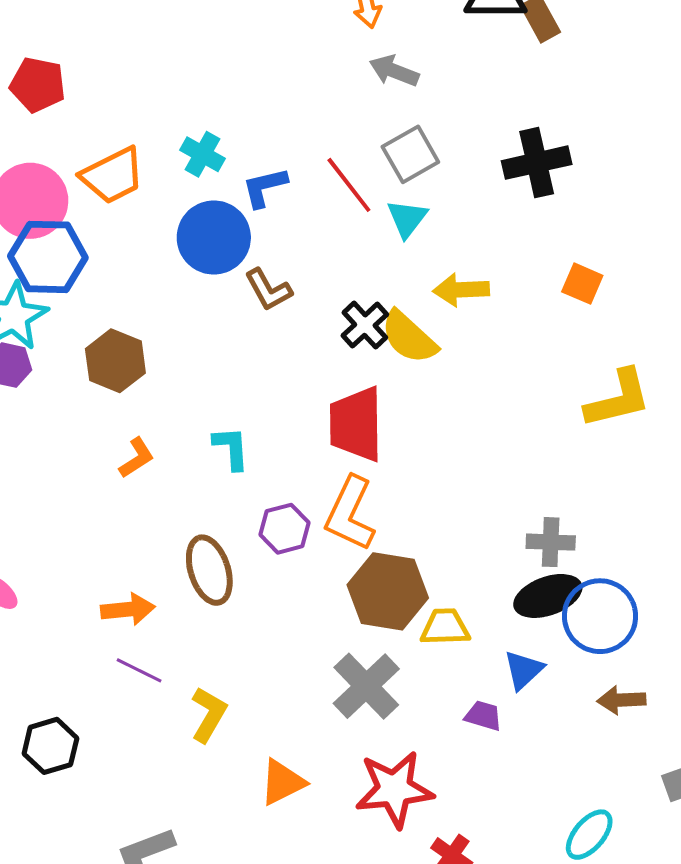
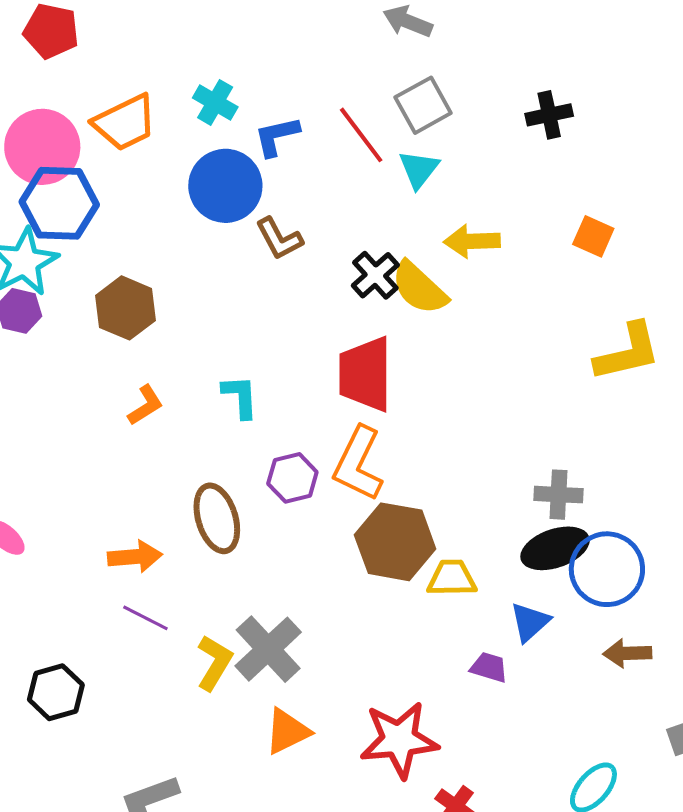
black cross: (537, 163) -> (549, 115), size x0.7
gray cross: (366, 686) -> (268, 649), moved

